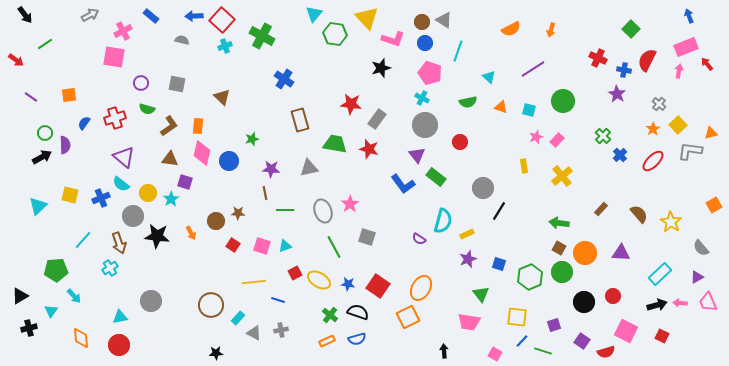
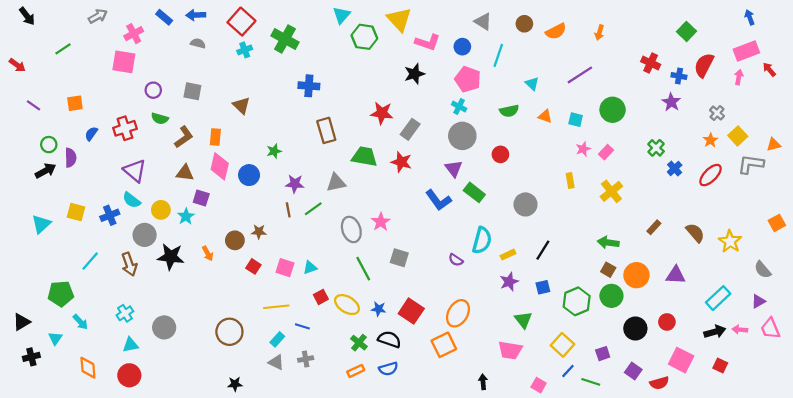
blue arrow: (194, 16) -> (196, 15), moved
brown circle: (422, 22) -> (524, 24), moved
green line: (45, 44) -> (63, 49), moved
blue cross: (284, 79) -> (309, 86), turned -30
green line: (285, 210) -> (313, 209), moved, turned -36
black line: (499, 211) -> (543, 250), moved
blue square: (499, 264) -> (543, 287), turned -32
cyan cross: (110, 268) -> (125, 313), moved
yellow square: (517, 317) -> (562, 345), turned 35
cyan rectangle: (238, 318) -> (277, 339), moved

